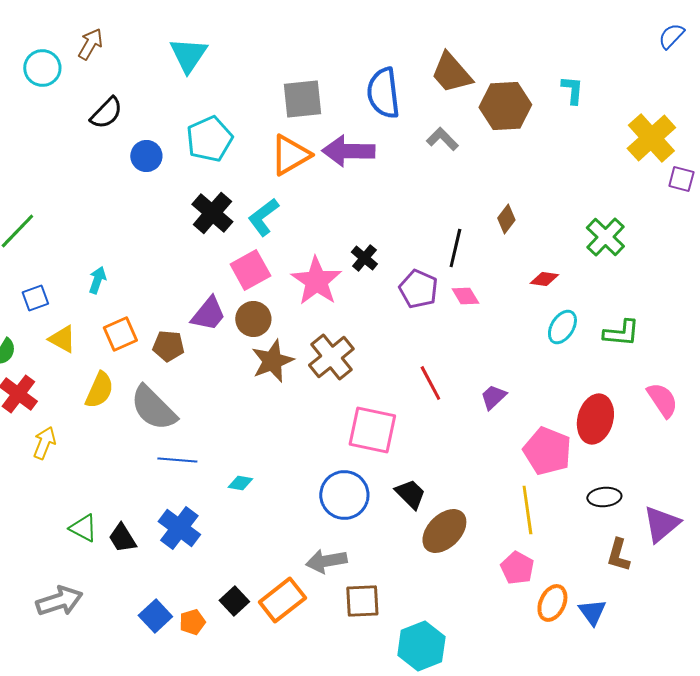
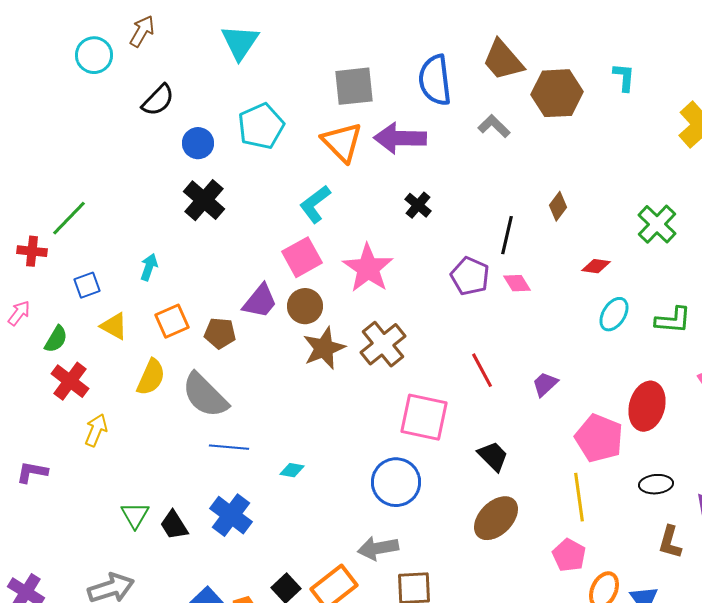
orange triangle: (290, 155) -> (342, 142), turned -45
black cross: (212, 213) -> (204, 200), moved
black cross: (364, 258) -> (418, 205), moved
black trapezoid: (410, 494) -> (493, 456), moved
green triangle: (83, 528) -> (135, 515), turned 32

